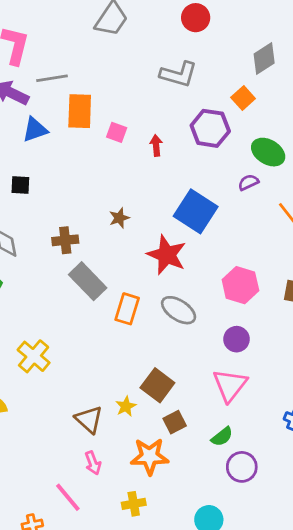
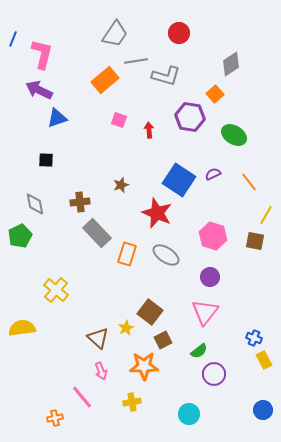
gray line: (52, 78) -> (136, 61), moved
orange rectangle: (80, 111) -> (105, 80), moved, turned 48
purple semicircle: (248, 182) -> (213, 174), moved

